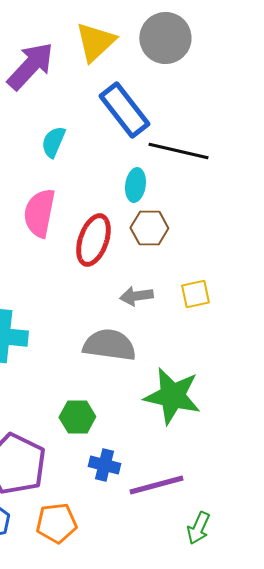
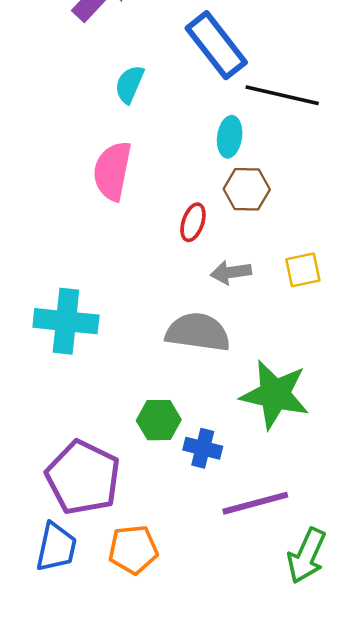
red ellipse: (93, 240) -> (193, 222), moved, size x0.6
blue cross: (104, 465) -> (203, 448), moved
green arrow: (198, 528) -> (307, 556), size x1.4

